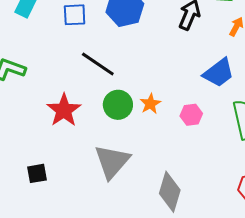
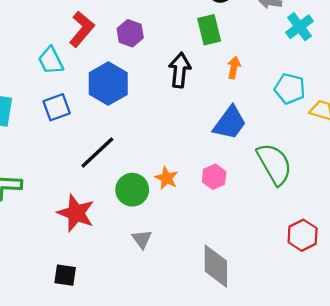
black line: (98, 64) -> (97, 153), turned -60
gray triangle: (112, 161) -> (142, 239), moved, size x0.5
black square: (37, 173) -> (65, 275), moved, turned 35

